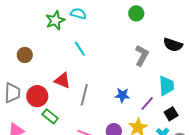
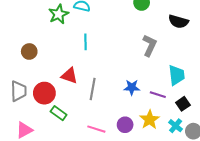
black semicircle: (173, 45) -> (178, 22), moved
cyan line: (80, 49) -> (86, 42), turned 35
purple line: (147, 103) -> (158, 95), turned 70

